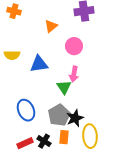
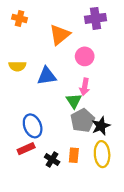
orange triangle: (51, 26) -> (60, 35), size x1.5
gray pentagon: (59, 115) -> (82, 120), moved
black star: (75, 118) -> (101, 126), moved
red rectangle: (25, 143) -> (26, 149), moved

